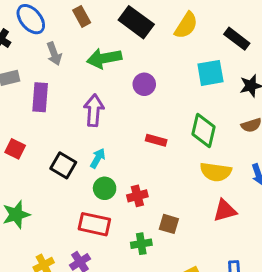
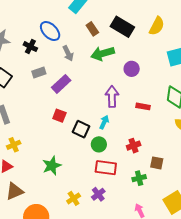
brown rectangle: (82, 16) -> (92, 29), moved
purple rectangle: (40, 97) -> (61, 84), turned 48
purple arrow: (94, 110) -> (112, 97), moved
red square: (15, 149) -> (59, 116), moved
green circle: (105, 188) -> (99, 144), moved

